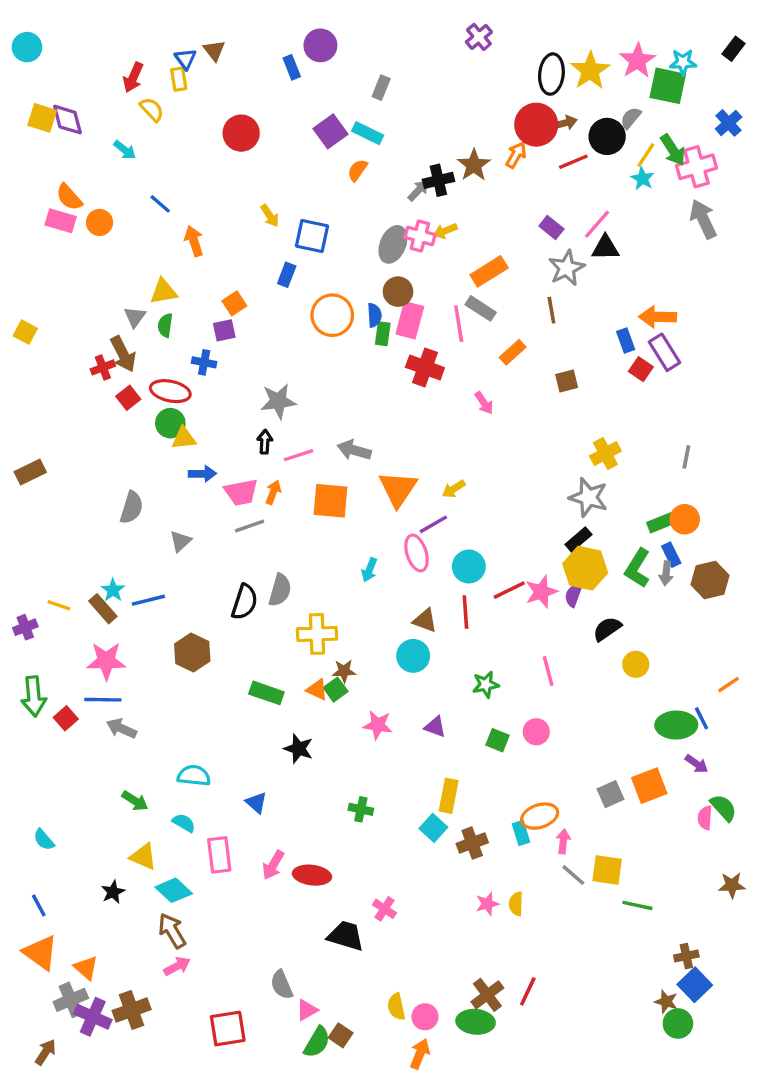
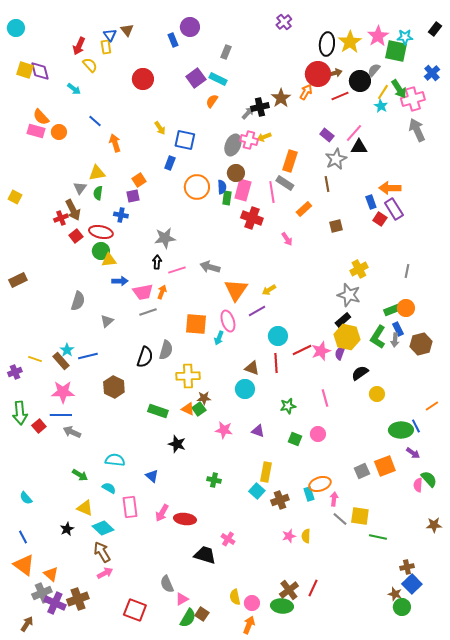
orange rectangle: (489, 271) -> (290, 161), turned -40
orange square: (331, 501) -> (196, 324), moved
pink ellipse: (417, 553) -> (228, 321), moved
red square: (228, 1029) -> (135, 610), turned 30

